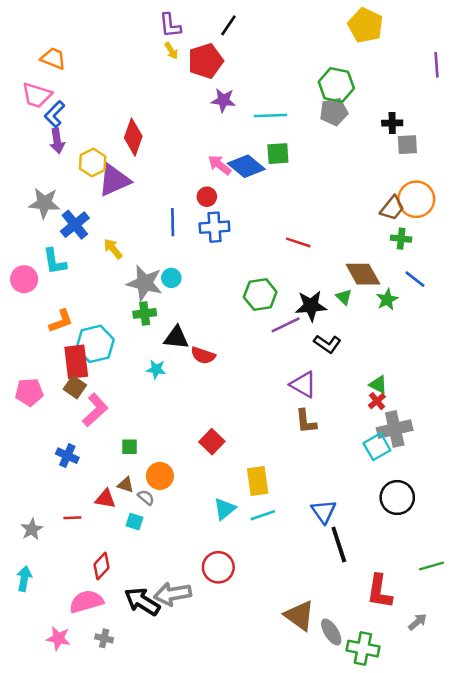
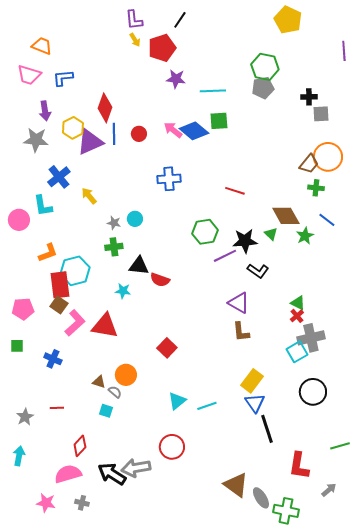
blue L-shape: (55, 114) -> (63, 78), moved, turned 40
red circle: (207, 197) -> (139, 134), moved
gray star: (44, 203) -> (36, 140), moved
blue line: (173, 222) -> (114, 134), moved
gray star: (145, 283) -> (114, 223), size x0.5
green square: (129, 447) -> (17, 346), moved
yellow rectangle: (258, 481) -> (252, 381), moved, turned 45
red triangle: (105, 499) -> (105, 326), moved, size x1.6

